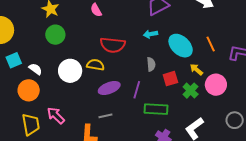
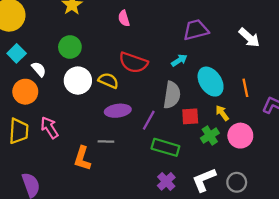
cyan arrow: (150, 34) -> (179, 60), turned 144
green circle: (55, 35) -> (70, 47), moved
cyan square: (14, 60) -> (17, 53), turned -35
gray semicircle: (151, 64) -> (172, 95), size x1.6
gray circle: (235, 120) -> (237, 182), moved

